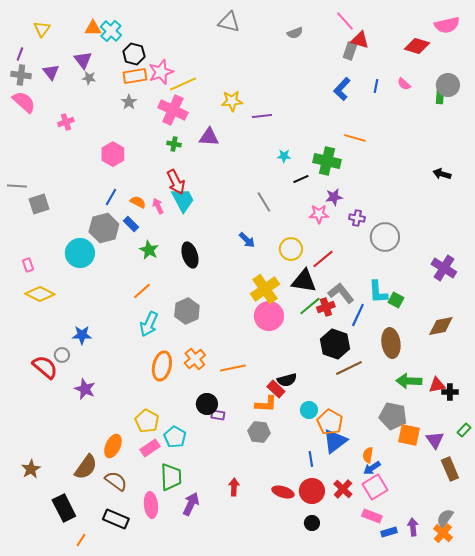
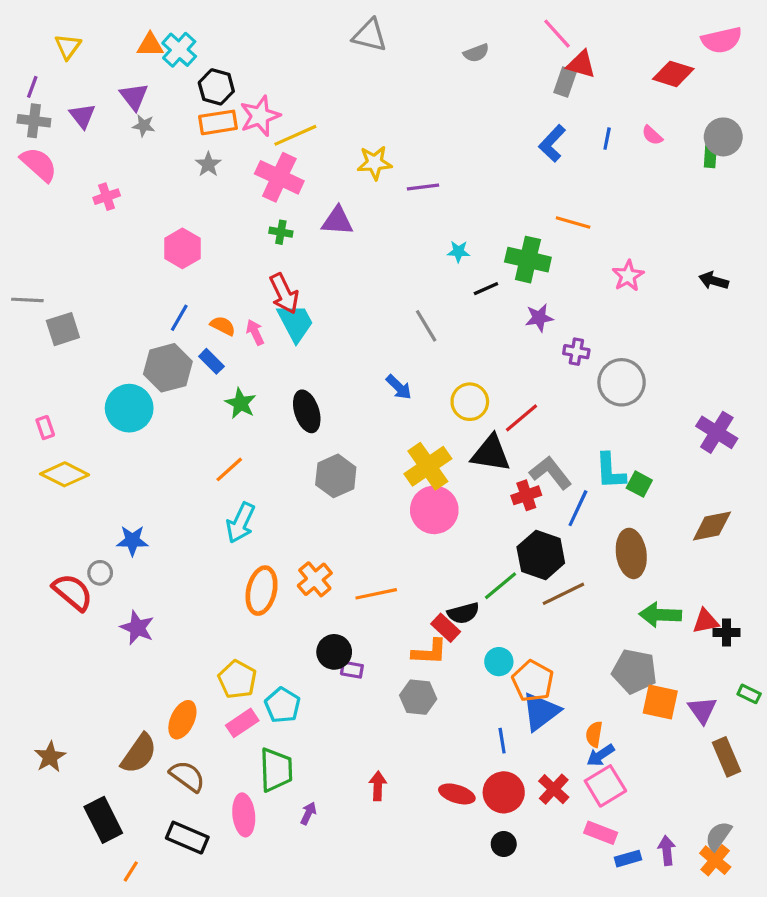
pink star: (319, 214) -> (628, 276), moved, turned -30
green line: (310, 306) -> (500, 586), moved
gray hexagon: (187, 311) -> (336, 476), moved
green rectangle: (464, 430) -> (749, 694), turned 72
purple arrow: (191, 504) -> (308, 813), size x0.6

